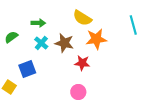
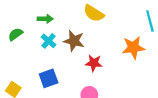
orange star: (96, 39) -> (133, 48), moved
blue square: (27, 69) -> (49, 78), moved

